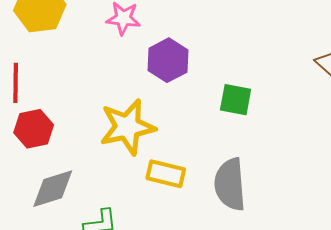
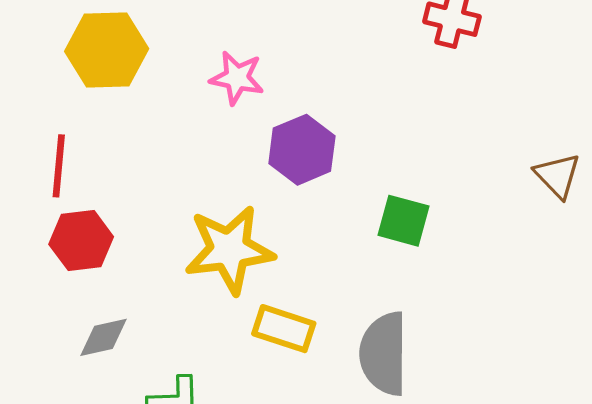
gray diamond: (53, 189) -> (103, 337), size x0.7

